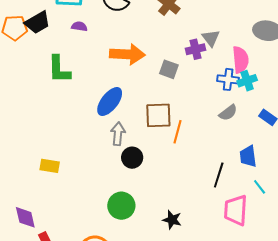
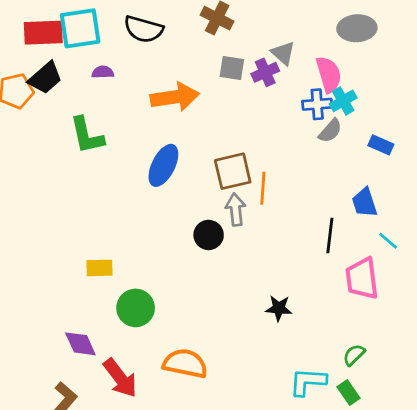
gray square: (169, 69) -> (232, 68), moved
gray semicircle: (228, 113) -> (330, 131), moved
gray arrow: (118, 134) -> (236, 210), moved
green circle: (121, 206) -> (136, 308), moved

